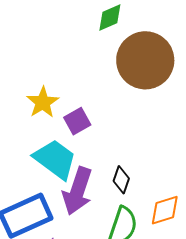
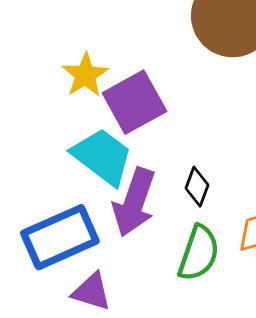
purple square: (77, 121) -> (134, 102), size x1.6

